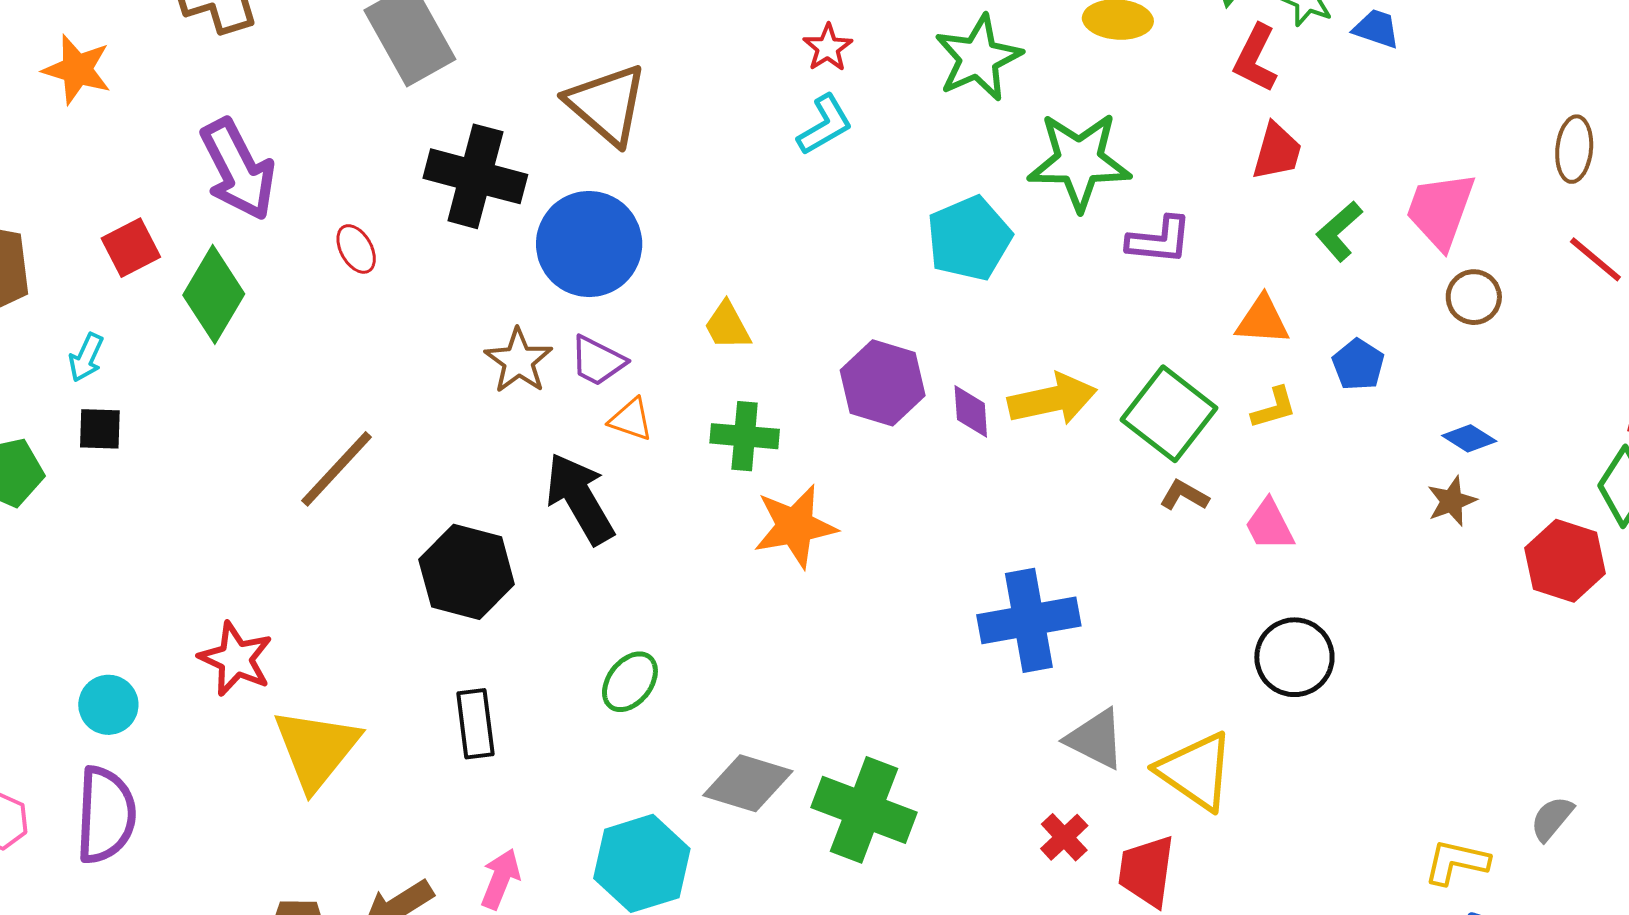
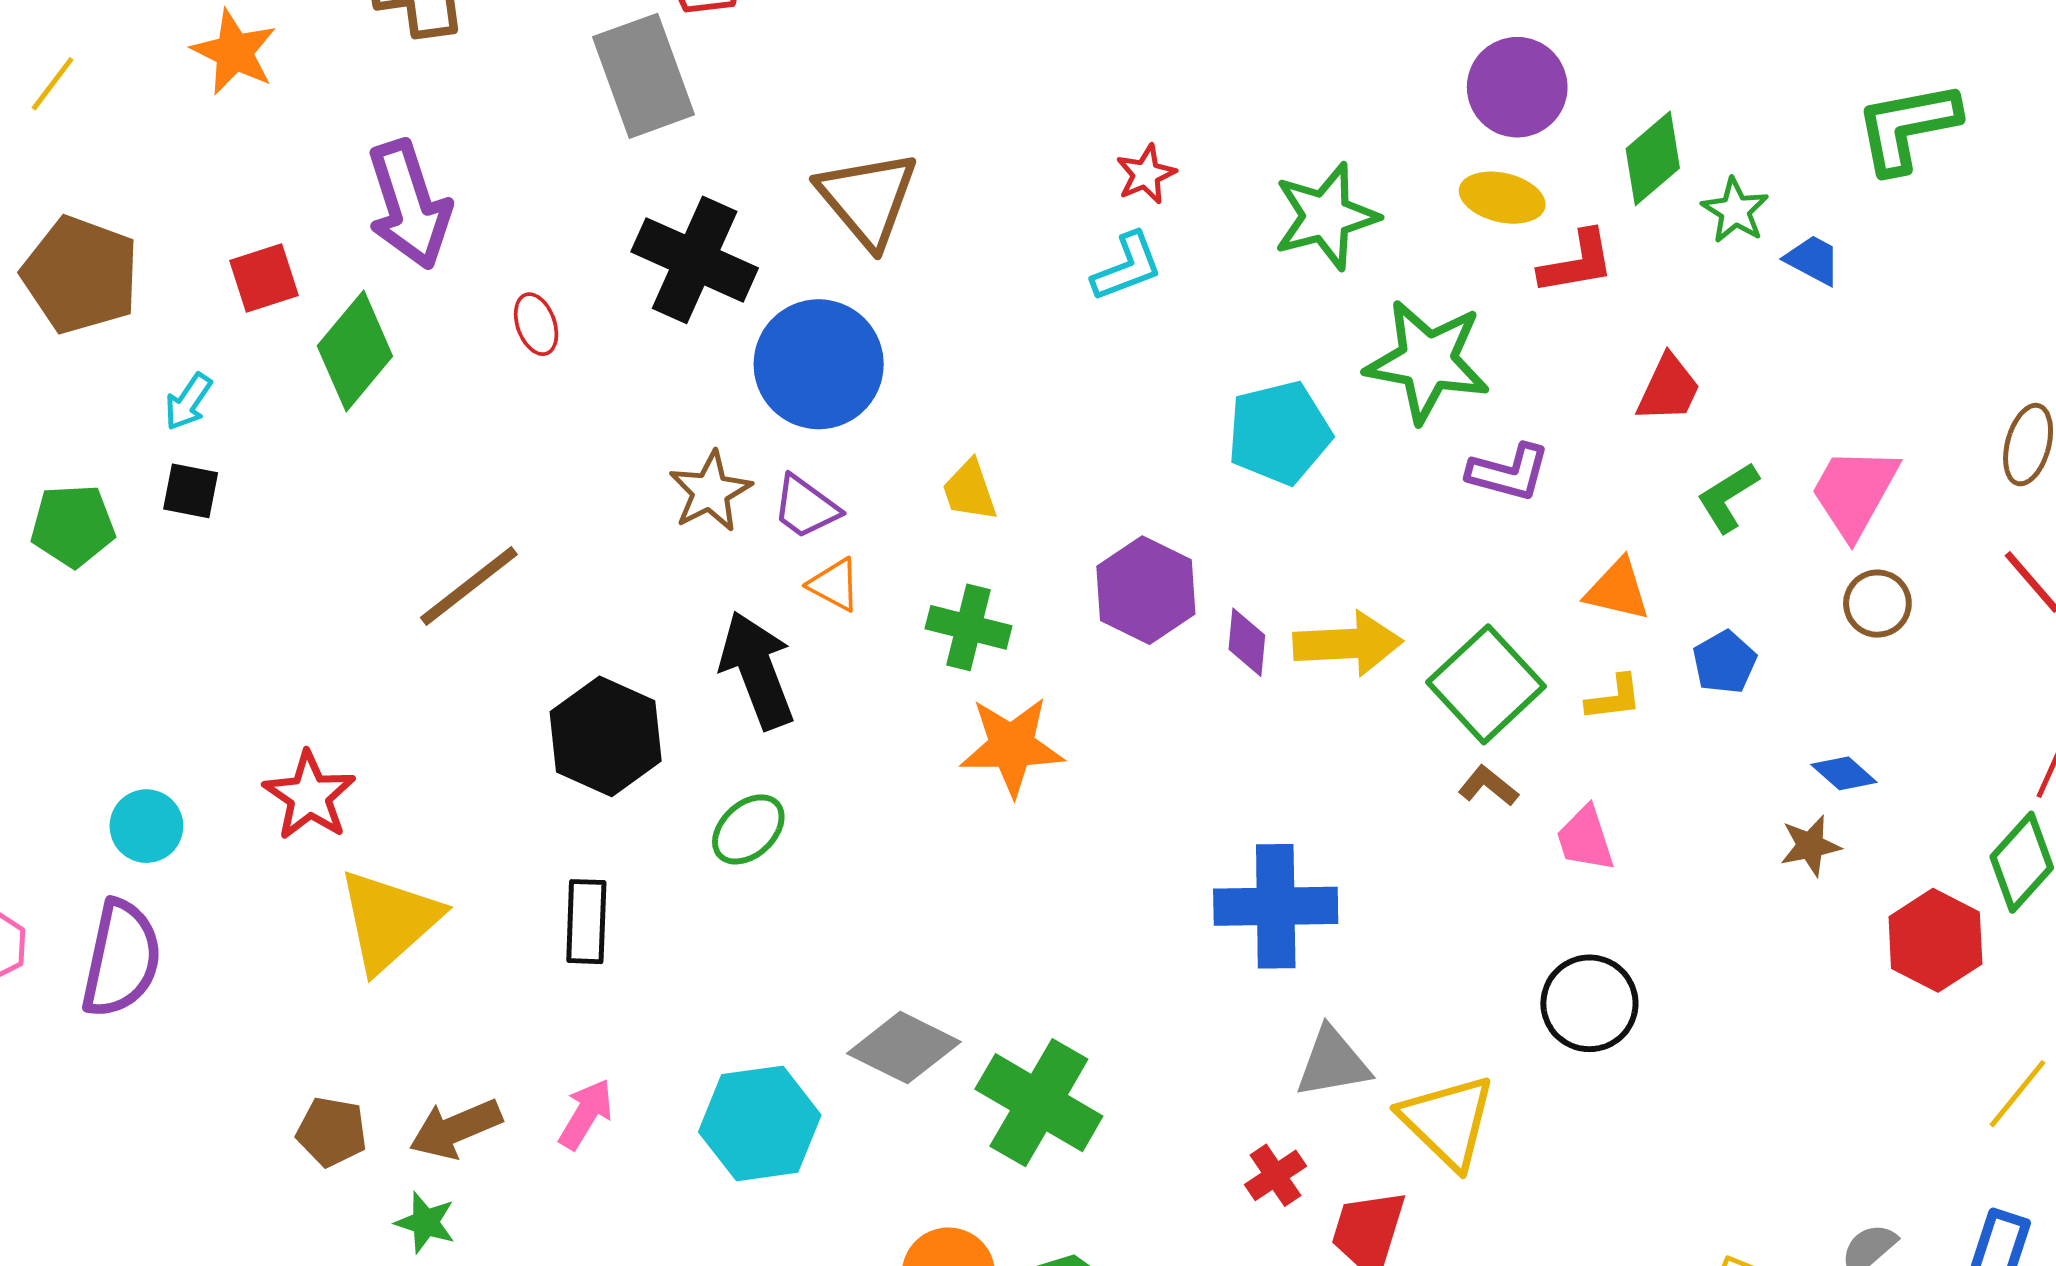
red L-shape: (1255, 58) -> (1577, 262), moved, turned -136
green ellipse: (630, 682) -> (748, 829), moved
gray triangle: (1095, 739) -> (1333, 1063), turned -46

